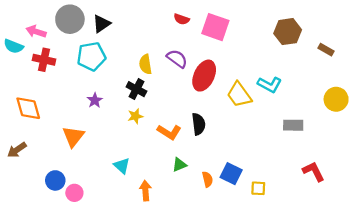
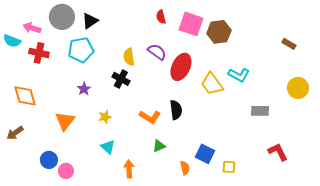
red semicircle: (182, 19) -> (161, 17), turned 56
brown hexagon: (288, 32) -> (219, 32), moved
yellow star: (135, 116) -> (105, 117), moved
orange semicircle: (208, 179) -> (185, 168), moved

